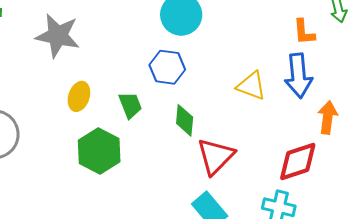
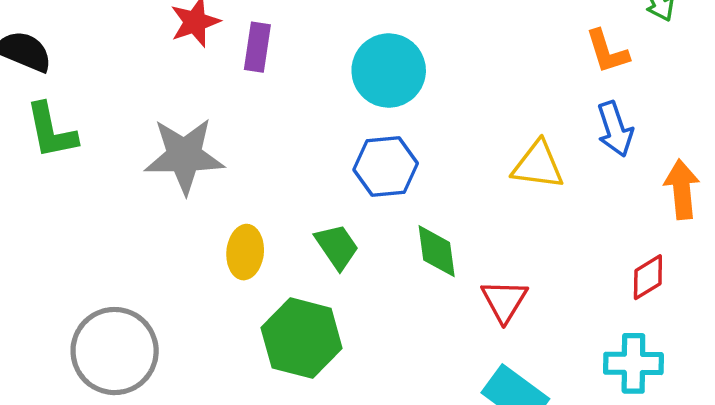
blue arrow: (298, 76) -> (615, 129), size x0.7
red triangle: (216, 156) -> (504, 301), size x0.7
red diamond: (298, 161) -> (648, 277), size x0.6

